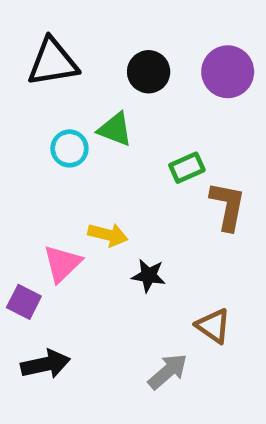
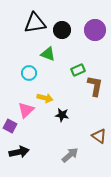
black triangle: (53, 62) -> (35, 23), moved
cyan circle: (69, 148) -> (29, 73), moved
brown triangle: (213, 326) -> (99, 136), moved

